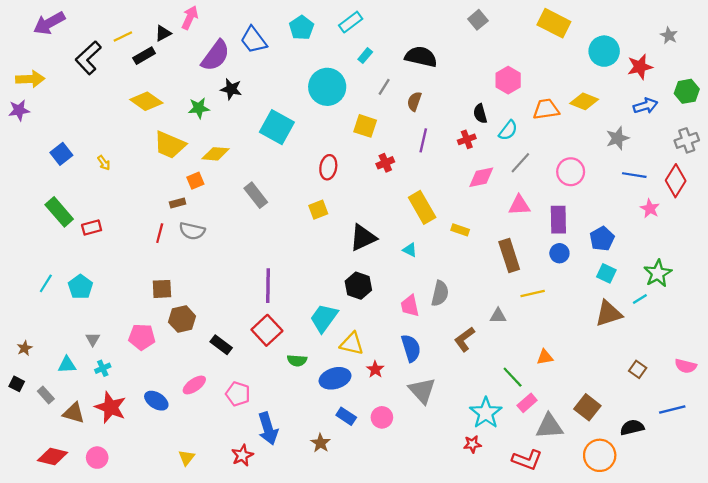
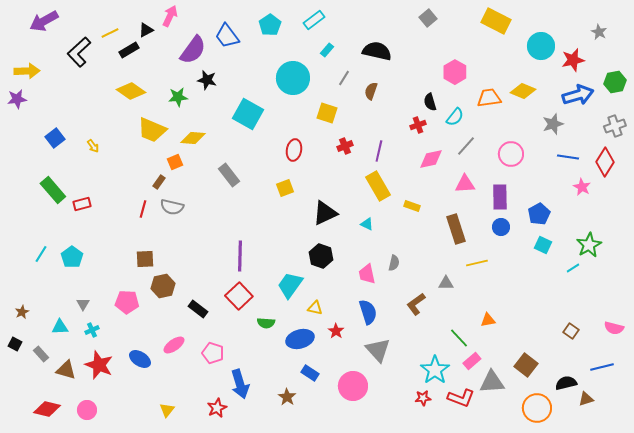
blue arrow: (645, 106) -> (578, 95), size x1.4
purple line: (423, 140) -> (379, 151), moved
brown rectangle: (178, 203) -> (159, 182), turned -40
gray semicircle: (440, 293) -> (394, 263), size x0.7
brown triangle: (609, 314) -> (586, 399), moved, size x0.6
yellow triangle: (352, 344) -> (315, 308), size x0.7
pink circle: (382, 417) -> (353, 386), moved, size x1.5
red L-shape: (527, 460) -> (461, 398), moved

